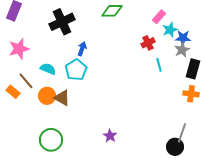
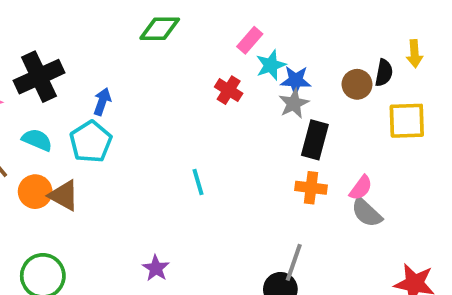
black cross: (62, 22) -> (39, 77), moved
red cross: (148, 43) -> (229, 90), turned -32
cyan line: (159, 65) -> (198, 182), moved

